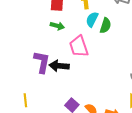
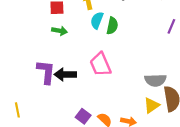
pink trapezoid: (79, 46) -> (101, 64), moved
yellow line: (25, 100) -> (17, 110), moved

